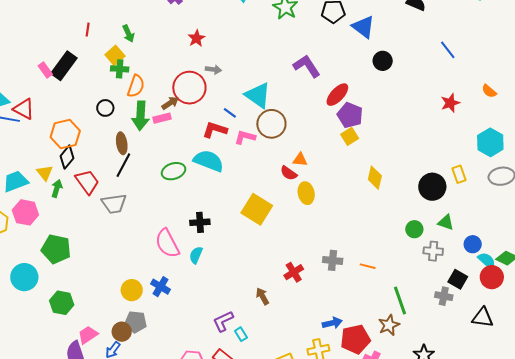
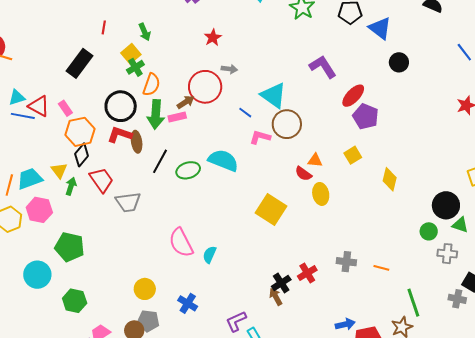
green cross: (120, 69) -> (135, 67), turned -36
pink rectangle: (45, 70) -> (65, 108), moved
black circle: (105, 108) -> (121, 106), size x1.8
red L-shape: (215, 130) -> (120, 135), moved
yellow square: (350, 136) -> (353, 155), moved
black line: (123, 165) -> (160, 161), moved
black circle: (432, 187) -> (446, 205), moved
black cross: (200, 222) -> (281, 283), moved, turned -30
blue cross: (160, 287) -> (188, 303), moved

